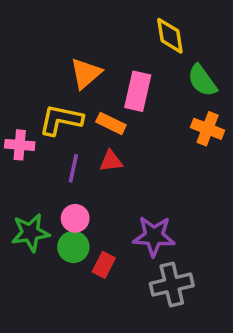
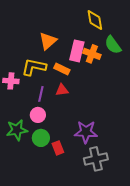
orange cross: (208, 129) -> (92, 54), moved
pink circle: (75, 218) -> (38, 115), moved
red rectangle: (104, 265) -> (58, 148), turned -48

